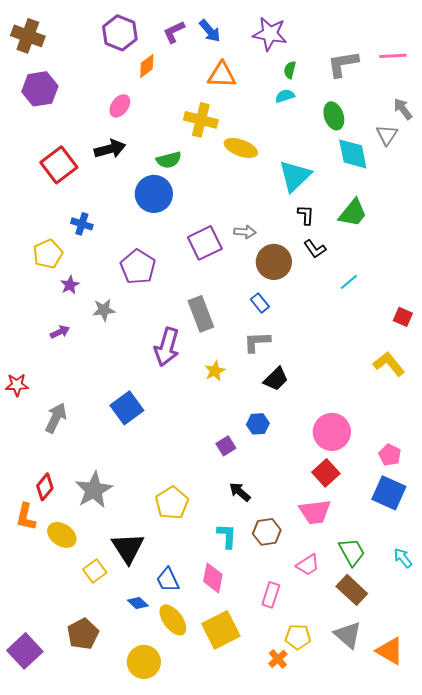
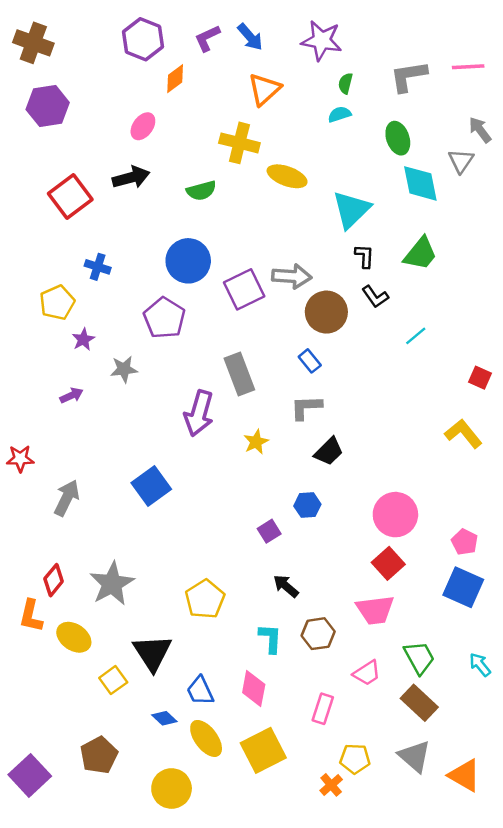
orange triangle: (222, 75) -> (264, 89), turned -44
blue circle: (154, 194) -> (188, 261), moved
gray arrow: (245, 232) -> (292, 276), size x1.5

